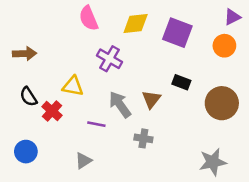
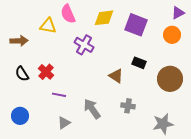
yellow triangle: (73, 86) -> (48, 26), moved
brown triangle: (151, 99) -> (116, 76), turned -35
gray arrow: (120, 104) -> (92, 109), moved
red cross: (52, 111) -> (46, 72), moved
purple line: (96, 124) -> (59, 95), moved
gray cross: (143, 138) -> (128, 106), moved

